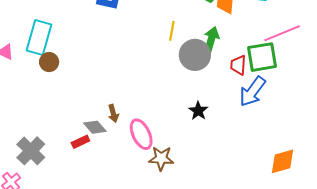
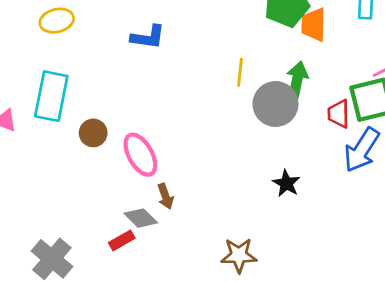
brown circle: (49, 62) -> (93, 133), moved
pink ellipse: (141, 134) -> (140, 155), moved

